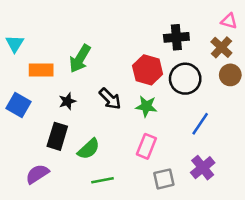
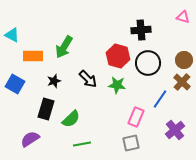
cyan triangle: (15, 44) -> (12, 35), turned -35
brown cross: (221, 47) -> (182, 82), moved
pink rectangle: (146, 146) -> (136, 117), moved
purple cross: (203, 168) -> (175, 130), moved

